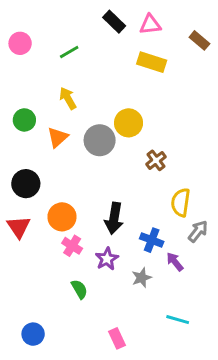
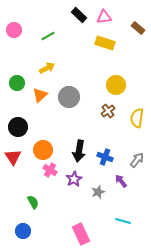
yellow arrow: (68, 98) -> (47, 68), turned 91
yellow circle: (129, 123) -> (116, 85), moved
yellow semicircle: (181, 202) -> (137, 118), moved
blue cross: (152, 240) -> (105, 157), moved
green semicircle: (79, 289) -> (33, 202), moved
pink rectangle: (117, 338) -> (81, 234), size x1.5

